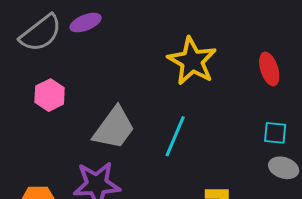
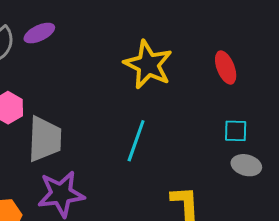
gray trapezoid: (114, 128) -> (45, 139), moved, turned -30

